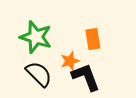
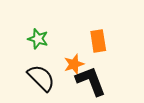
green star: (36, 37) -> (38, 39), size x0.6

